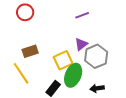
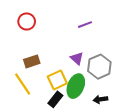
purple triangle: (81, 44) -> (77, 58), moved, turned -40
yellow square: (63, 60) -> (57, 80), moved

